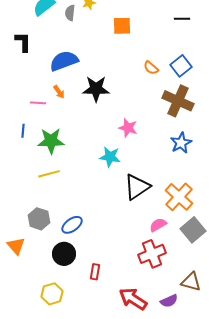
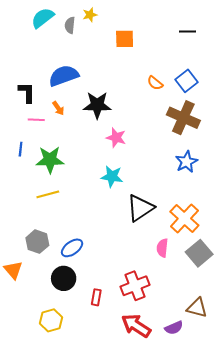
black L-shape: (23, 42) -> (27, 92), moved
pink star: (128, 128) -> (116, 138), moved
pink semicircle: (158, 225) -> (162, 248), turned -54
red cross: (152, 254) -> (135, 286), moved

